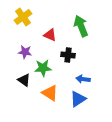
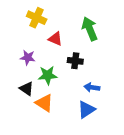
yellow cross: (23, 17) -> (37, 18), moved, turned -30
orange triangle: (50, 93) -> (44, 103), moved

